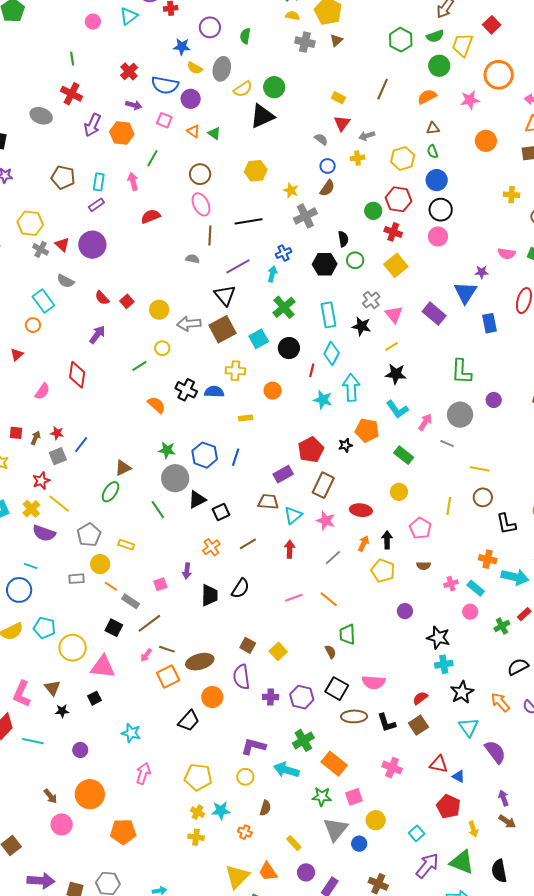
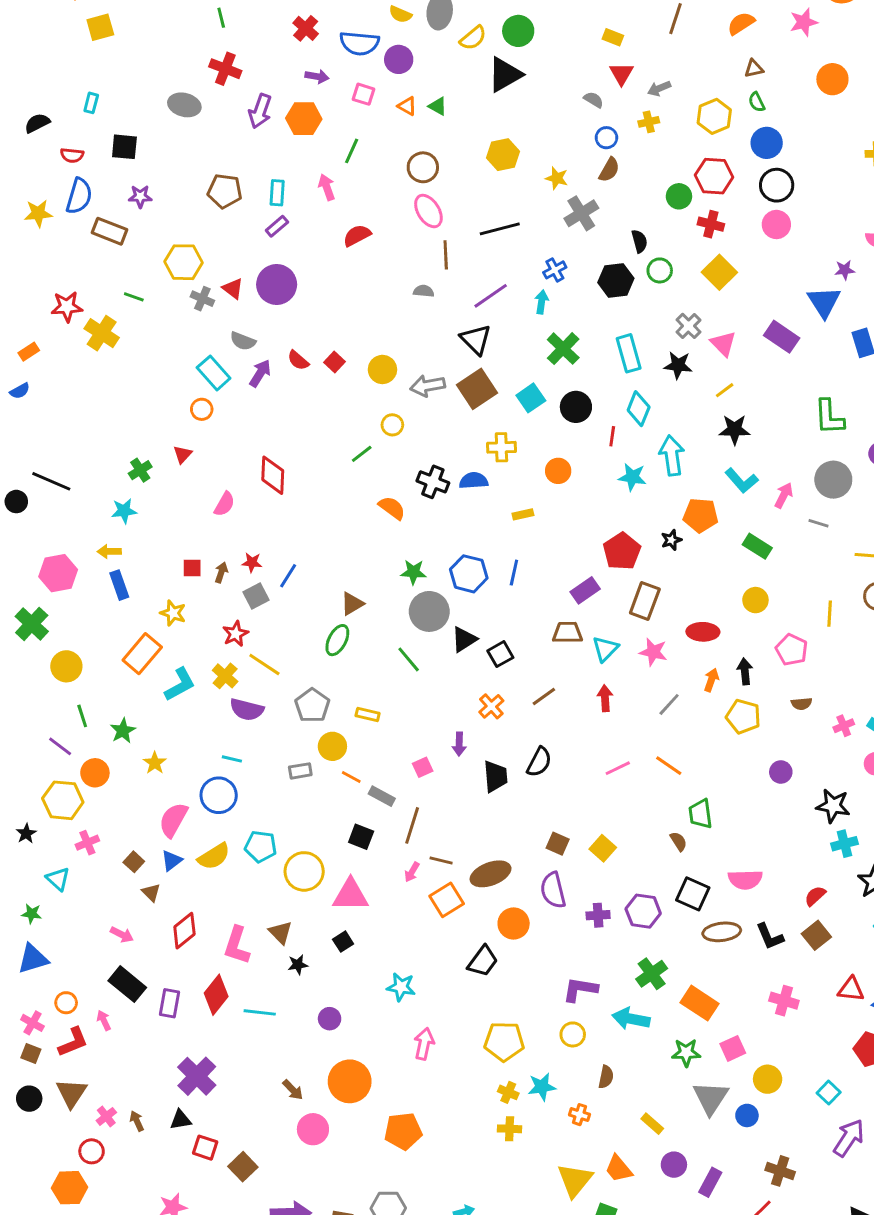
purple arrow: (97, 335) -> (260, 373), moved
brown line: (149, 623) -> (412, 825), turned -30

